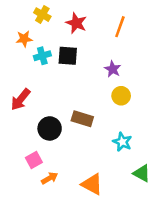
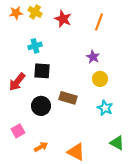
orange star: (24, 39) -> (16, 13), moved
black square: (68, 56) -> (42, 71), moved
cyan star: (122, 142) -> (105, 108), moved
pink square: (34, 160) -> (18, 131), moved

